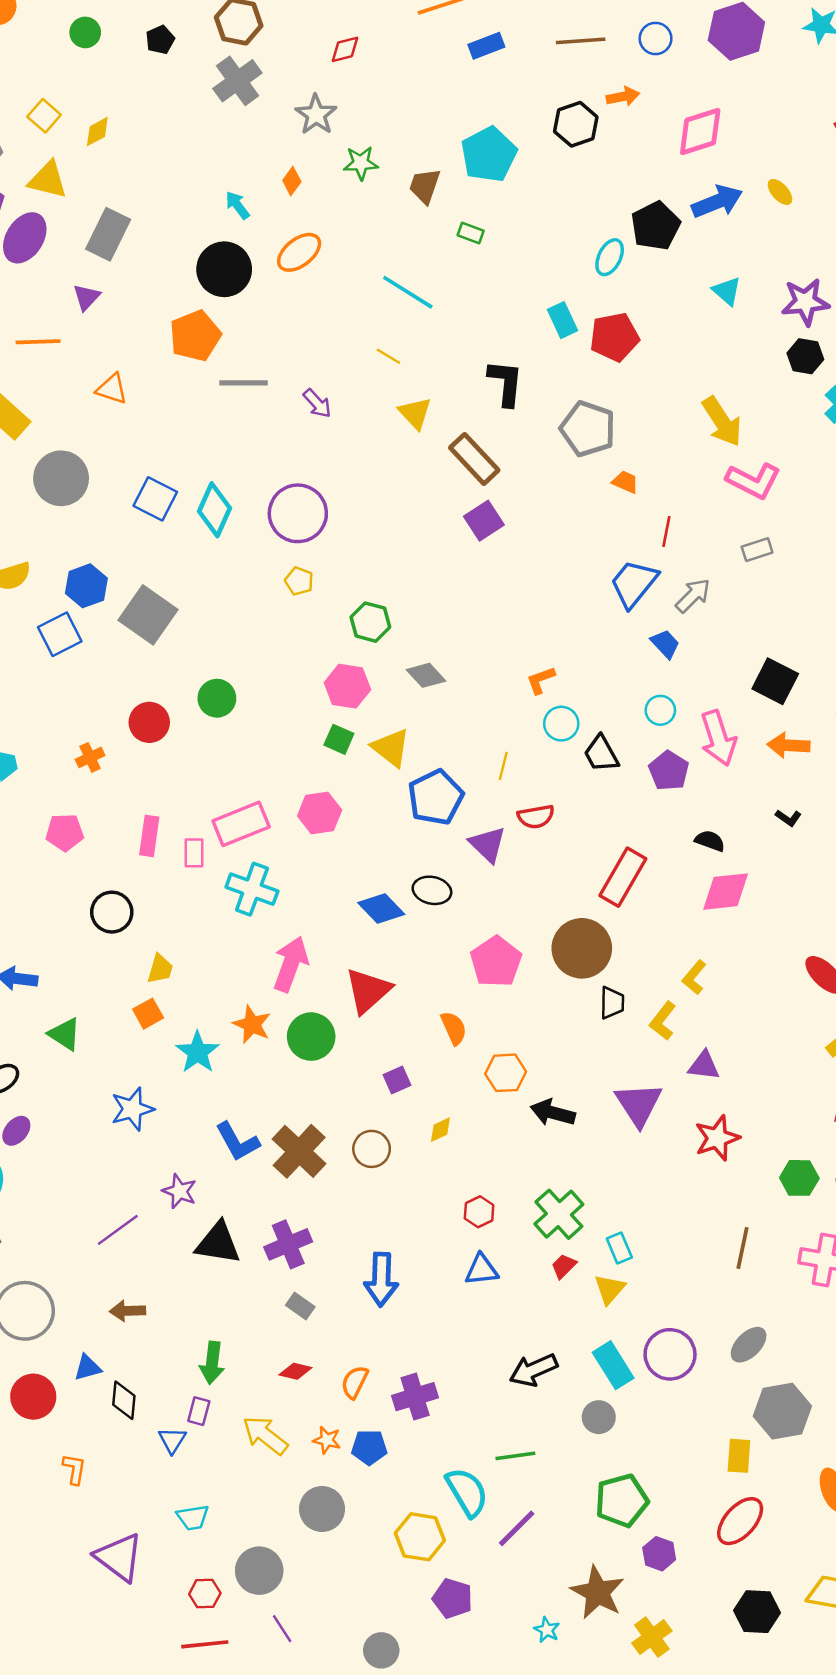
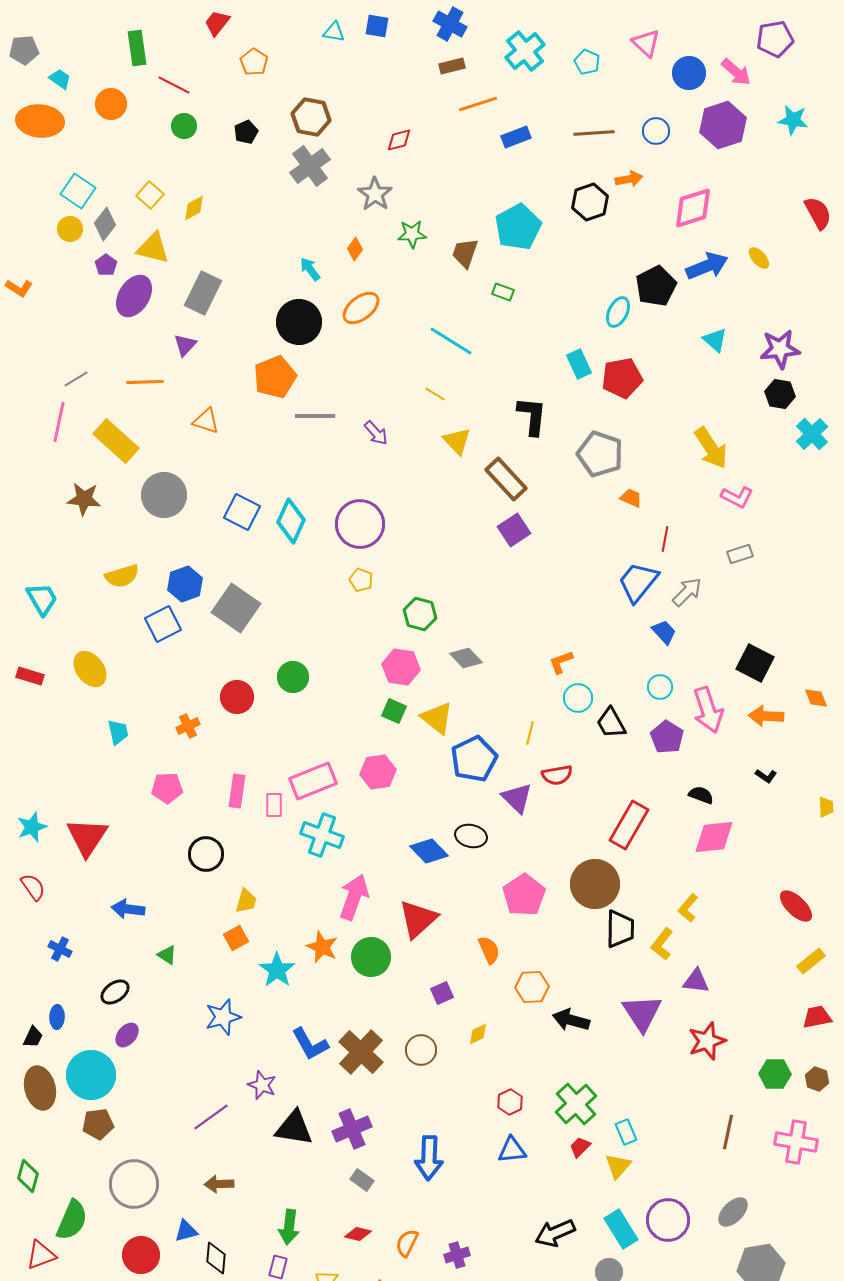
pink L-shape: (753, 481) -> (737, 497), size x0.7
black trapezoid: (612, 1003) -> (620, 929), size x1.4
green triangle: (65, 1034) -> (167, 955), size x0.7
purple cross: (415, 1397) -> (457, 1255), size x0.7

